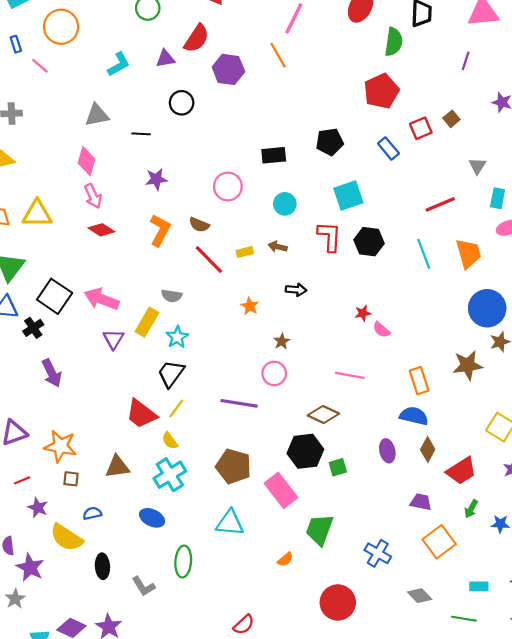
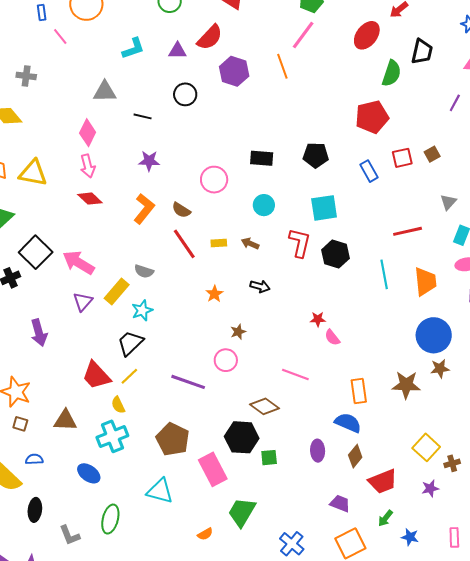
purple arrow: (52, 373) -> (39, 333), moved

